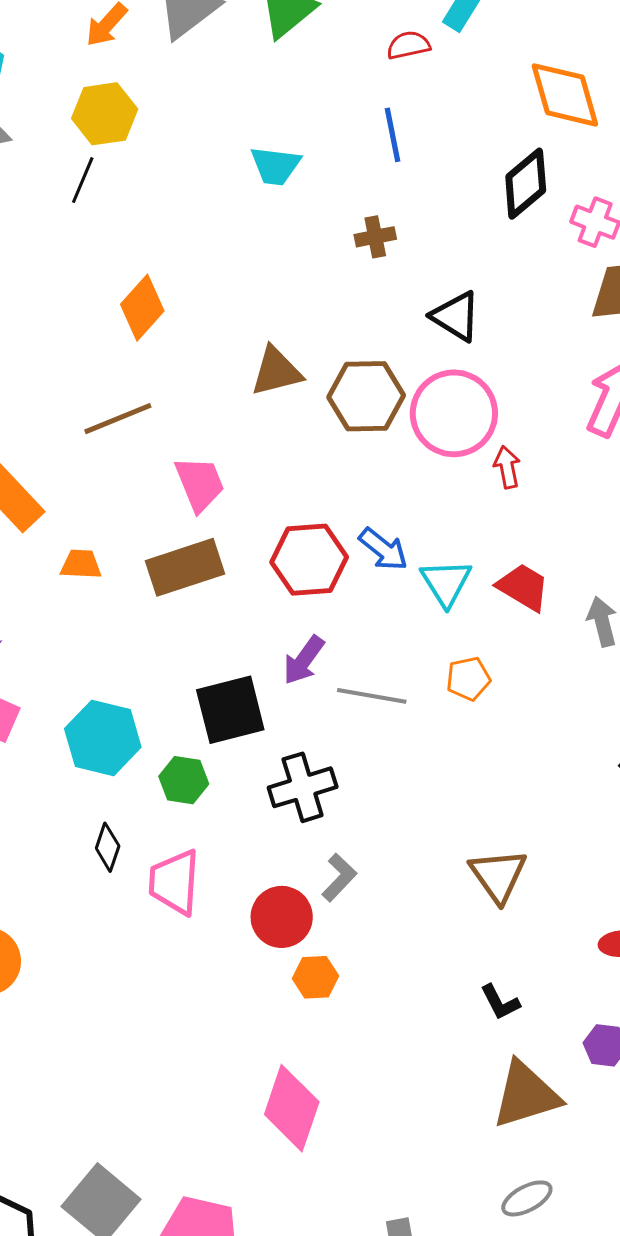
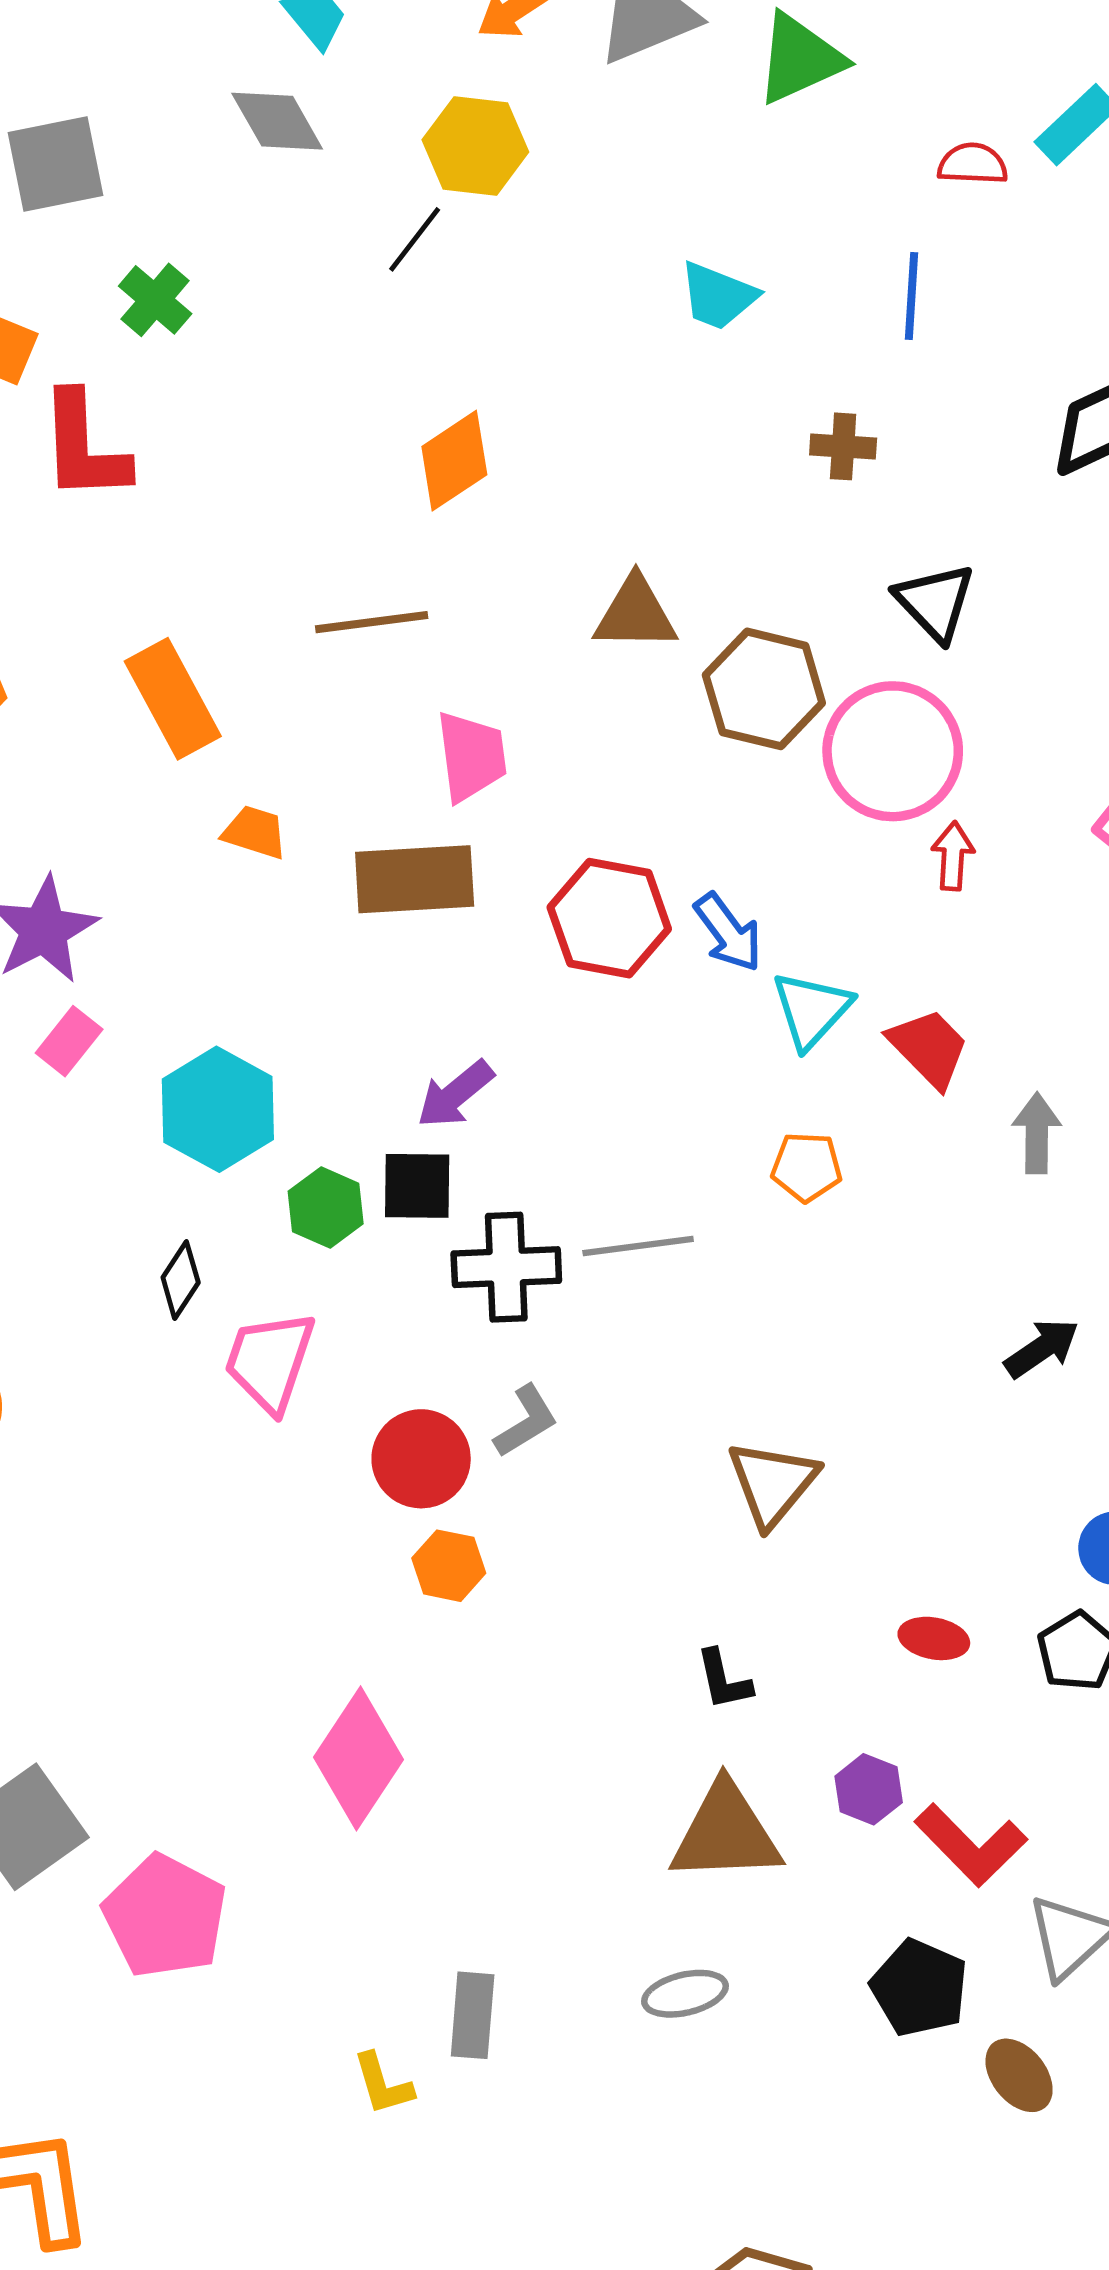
purple arrow: (304, 660) -> (455, 1094), moved
gray line: (372, 696) -> (638, 1246), moved, turned -32
black square: (230, 710) -> (417, 1186), moved, size x0.7

